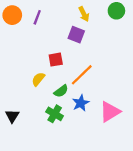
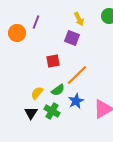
orange circle: (12, 15) -> (17, 33), moved
yellow semicircle: (38, 79) -> (37, 93), moved
black triangle: (12, 116) -> (31, 113), moved

